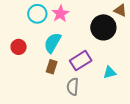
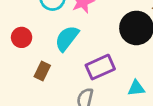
brown rectangle: (52, 67) -> (42, 71), moved

